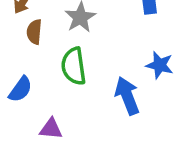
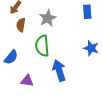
blue arrow: (127, 96) -> (59, 70), moved

